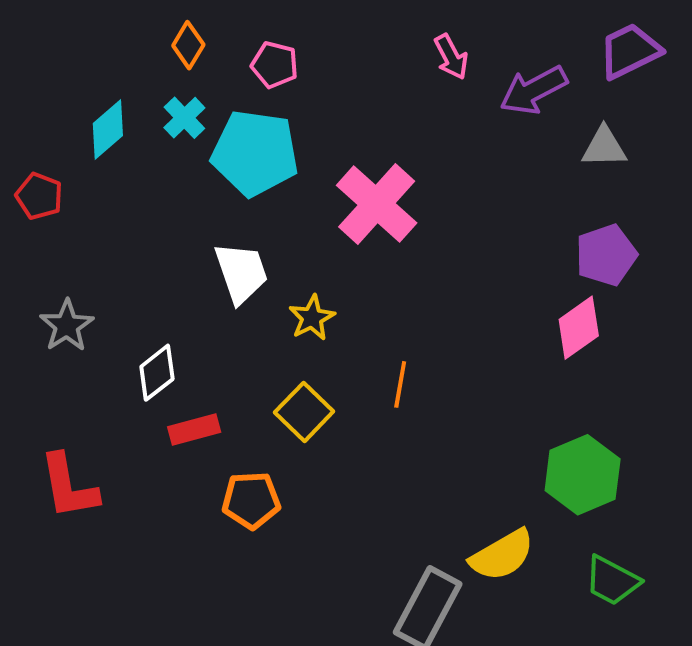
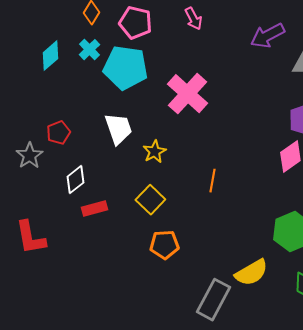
pink arrow: (451, 57) -> (193, 19), moved
pink pentagon: (275, 65) -> (135, 23), size x1.4
red pentagon: (39, 196) -> (58, 133), moved, turned 30
orange line: (400, 384) -> (212, 181), moved
orange pentagon: (251, 500) -> (164, 245), moved

